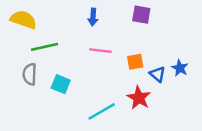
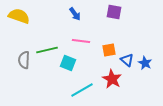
blue arrow: (93, 17) -> (75, 14), turned -40
green line: (45, 47) -> (47, 50), moved
blue star: (180, 68) -> (145, 63), moved
cyan square: (61, 84) -> (68, 63), moved

